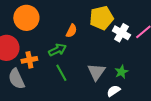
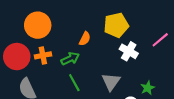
white cross: (121, 33) -> (129, 51), moved
orange cross: (29, 60) -> (43, 55), moved
green star: (121, 72) -> (148, 88), moved

